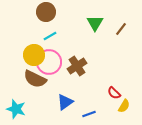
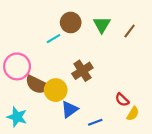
brown circle: (46, 12) -> (71, 23), moved
yellow circle: (34, 55) -> (56, 90), moved
pink circle: (49, 62) -> (17, 66), moved

